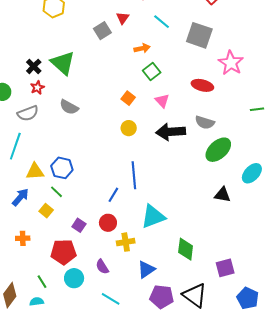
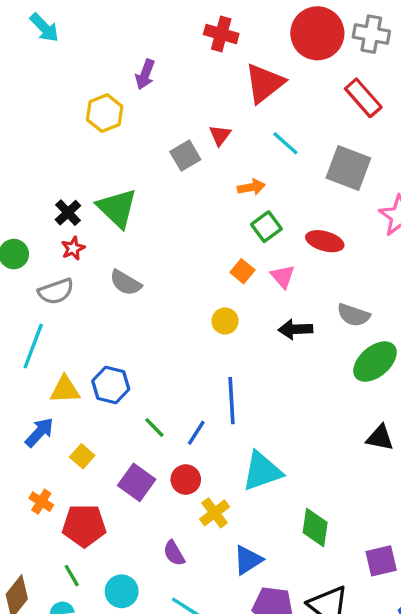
red ellipse: (202, 85) -> (325, 241), moved
orange square: (128, 98) -> (242, 271), moved
black arrow: (171, 132) -> (295, 329), size x0.7
green line: (57, 192) -> (154, 427), moved
purple square: (79, 225) -> (137, 482), size x1.5
orange cross: (23, 238) -> (41, 502), turned 32
yellow cross: (126, 242) -> (215, 513), turned -30
red pentagon: (63, 252) -> (84, 525), moved
cyan circle: (74, 278) -> (122, 591), moved

